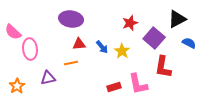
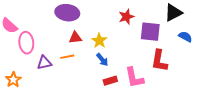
purple square: (154, 38) -> (150, 32), turned -35
blue arrow: (102, 47) -> (102, 60), moved
yellow star: (122, 51) -> (99, 41), moved
purple triangle: (48, 78) -> (44, 63), moved

